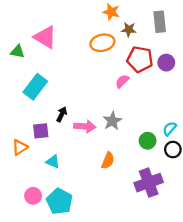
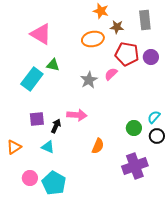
green triangle: (18, 52) -> (53, 65), moved
black arrow: (62, 114) -> (56, 126), moved
gray star: (112, 121) -> (89, 80), moved
orange triangle: (20, 147) -> (14, 147), moved

